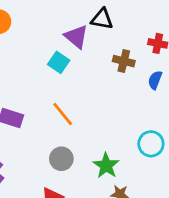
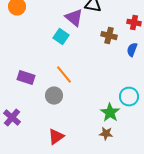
gray circle: (61, 159) -> (54, 96), moved
green star: (106, 166) -> (110, 113), moved

